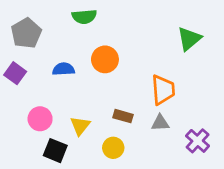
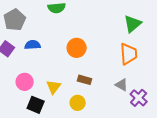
orange circle: (105, 59) -> (77, 48), moved
blue semicircle: (64, 69) -> (33, 45), moved
orange trapezoid: (163, 90) -> (129, 54), moved
gray triangle: (160, 123) -> (122, 85), moved, turned 32

